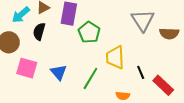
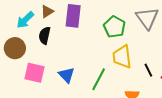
green pentagon: (89, 32) -> (114, 27), moved

